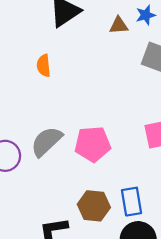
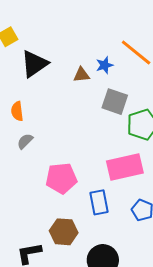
gray semicircle: (46, 142) -> (25, 141), moved, size x0.6
blue rectangle: (132, 202) -> (99, 202), moved

